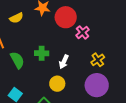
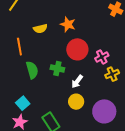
red circle: (66, 17) -> (77, 49), moved
yellow cross: (98, 60) -> (112, 74), moved
yellow circle: (57, 84) -> (76, 102), moved

